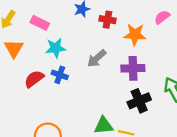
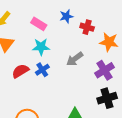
pink rectangle: (40, 23) -> (39, 24), moved
purple cross: (133, 68) -> (104, 70), turned -36
blue cross: (60, 75) -> (42, 70), turned 32

